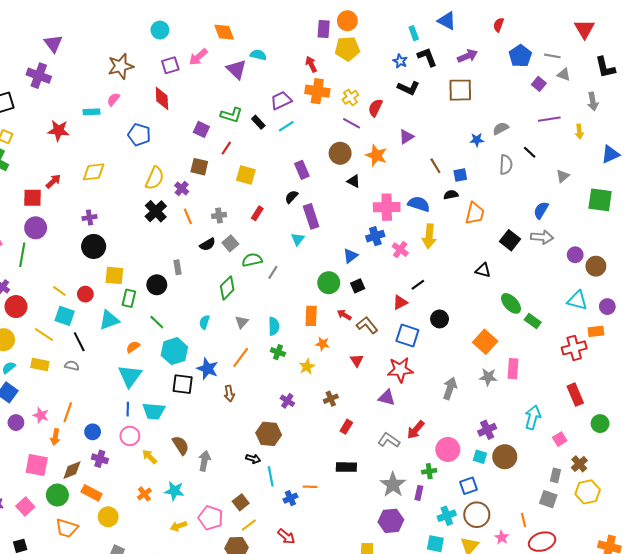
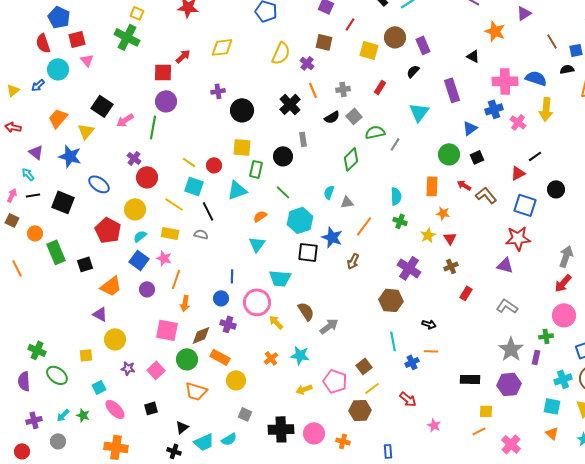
brown circle: (340, 153) -> (395, 37), moved
black cross: (156, 211) -> (290, 104), moved
purple rectangle: (311, 216) -> (452, 90), moved
cyan triangle: (298, 239) -> (419, 112), size x1.5
black circle: (94, 246) -> (242, 110), moved
gray triangle: (242, 322) -> (347, 202), moved, turned 40
red triangle: (357, 360) -> (450, 238), moved
cyan triangle: (130, 376) -> (257, 244), size x0.7
brown arrow: (229, 394) -> (353, 261), turned 35
purple cross: (287, 401) -> (409, 268), size x1.6
blue line: (128, 409) -> (232, 276), moved
orange line: (68, 412) -> (176, 279), moved
pink star: (41, 415) -> (164, 258), moved
red arrow: (416, 430) -> (563, 283), moved
pink circle: (130, 436) -> (257, 302), size x1.4
black arrow: (253, 459) -> (429, 324), moved
gray arrow: (204, 461) -> (329, 326), turned 42
black rectangle: (346, 467) -> (470, 379), moved

